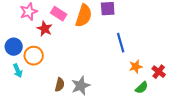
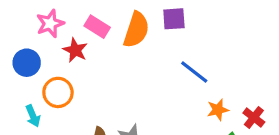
blue line: (121, 43) -> (194, 72), turned -36
blue circle: (14, 47) -> (27, 63), moved

